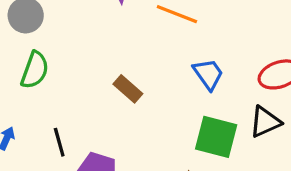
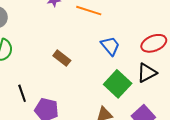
green square: (216, 137) -> (118, 84), turned 32

